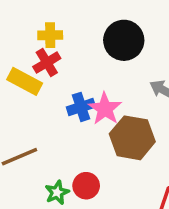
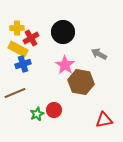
yellow cross: (50, 35) -> (17, 28), moved
black circle: (124, 40) -> (63, 32), moved
blue cross: (81, 107) -> (23, 64), moved

